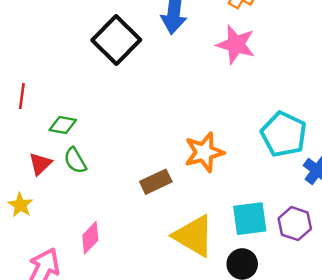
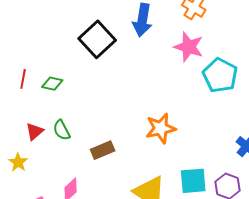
green diamond: (63, 125) -> (52, 84), moved
cyan pentagon: (284, 134) -> (220, 75), moved
brown rectangle: (156, 182) -> (103, 150), moved

